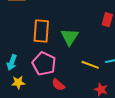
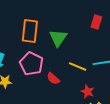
red semicircle: (58, 85) -> (53, 79), moved

